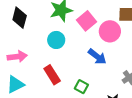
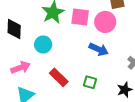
pink square: (86, 21) -> (80, 17), turned -30
cyan circle: (56, 40) -> (43, 44), moved

